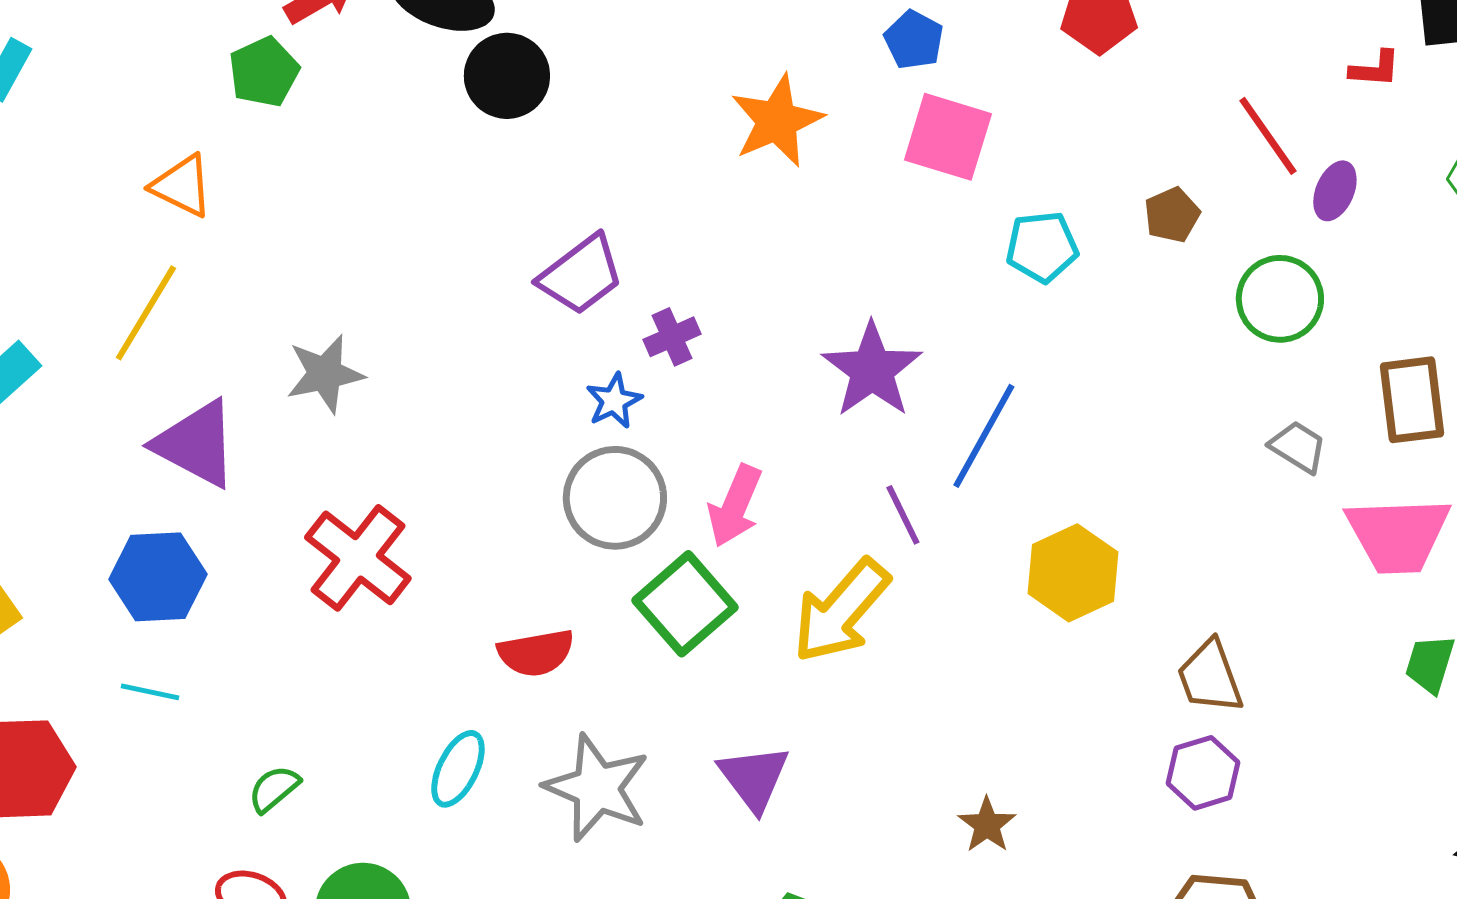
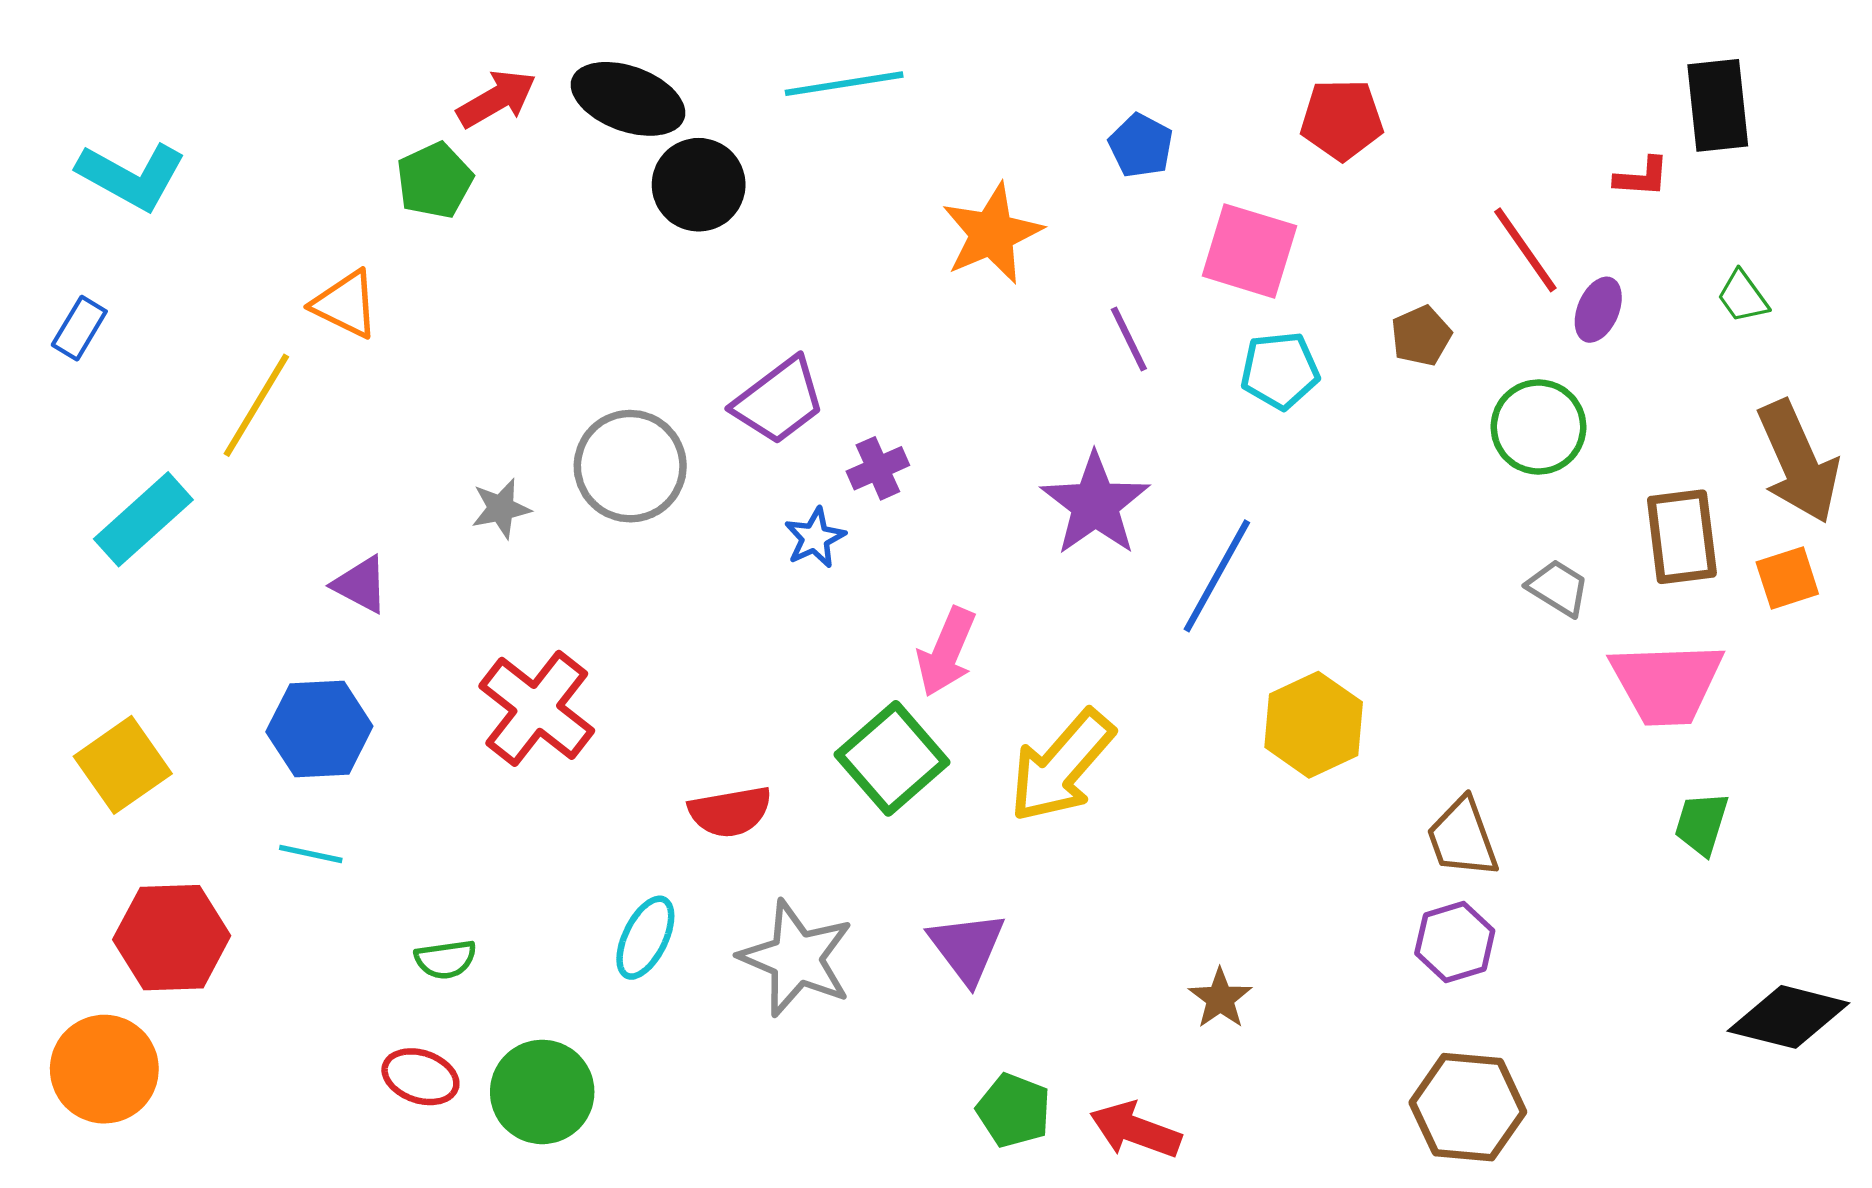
pink square: (948, 137) -> (1249, 251), moved
yellow line: (146, 313) -> (256, 405), moved
gray star: (325, 374) -> (501, 508), size x0.7
purple triangle: (196, 444) -> (361, 585), size x0.6
gray circle: (615, 498) -> (630, 466), moved
purple line: (903, 515) -> (1129, 339), moved
green semicircle: (274, 789) -> (445, 959), turned -148

